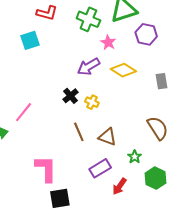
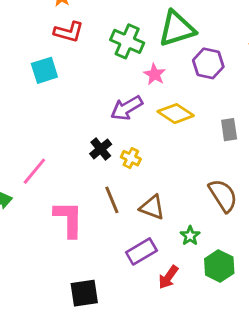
pink L-shape: (46, 169) -> (69, 219), moved

